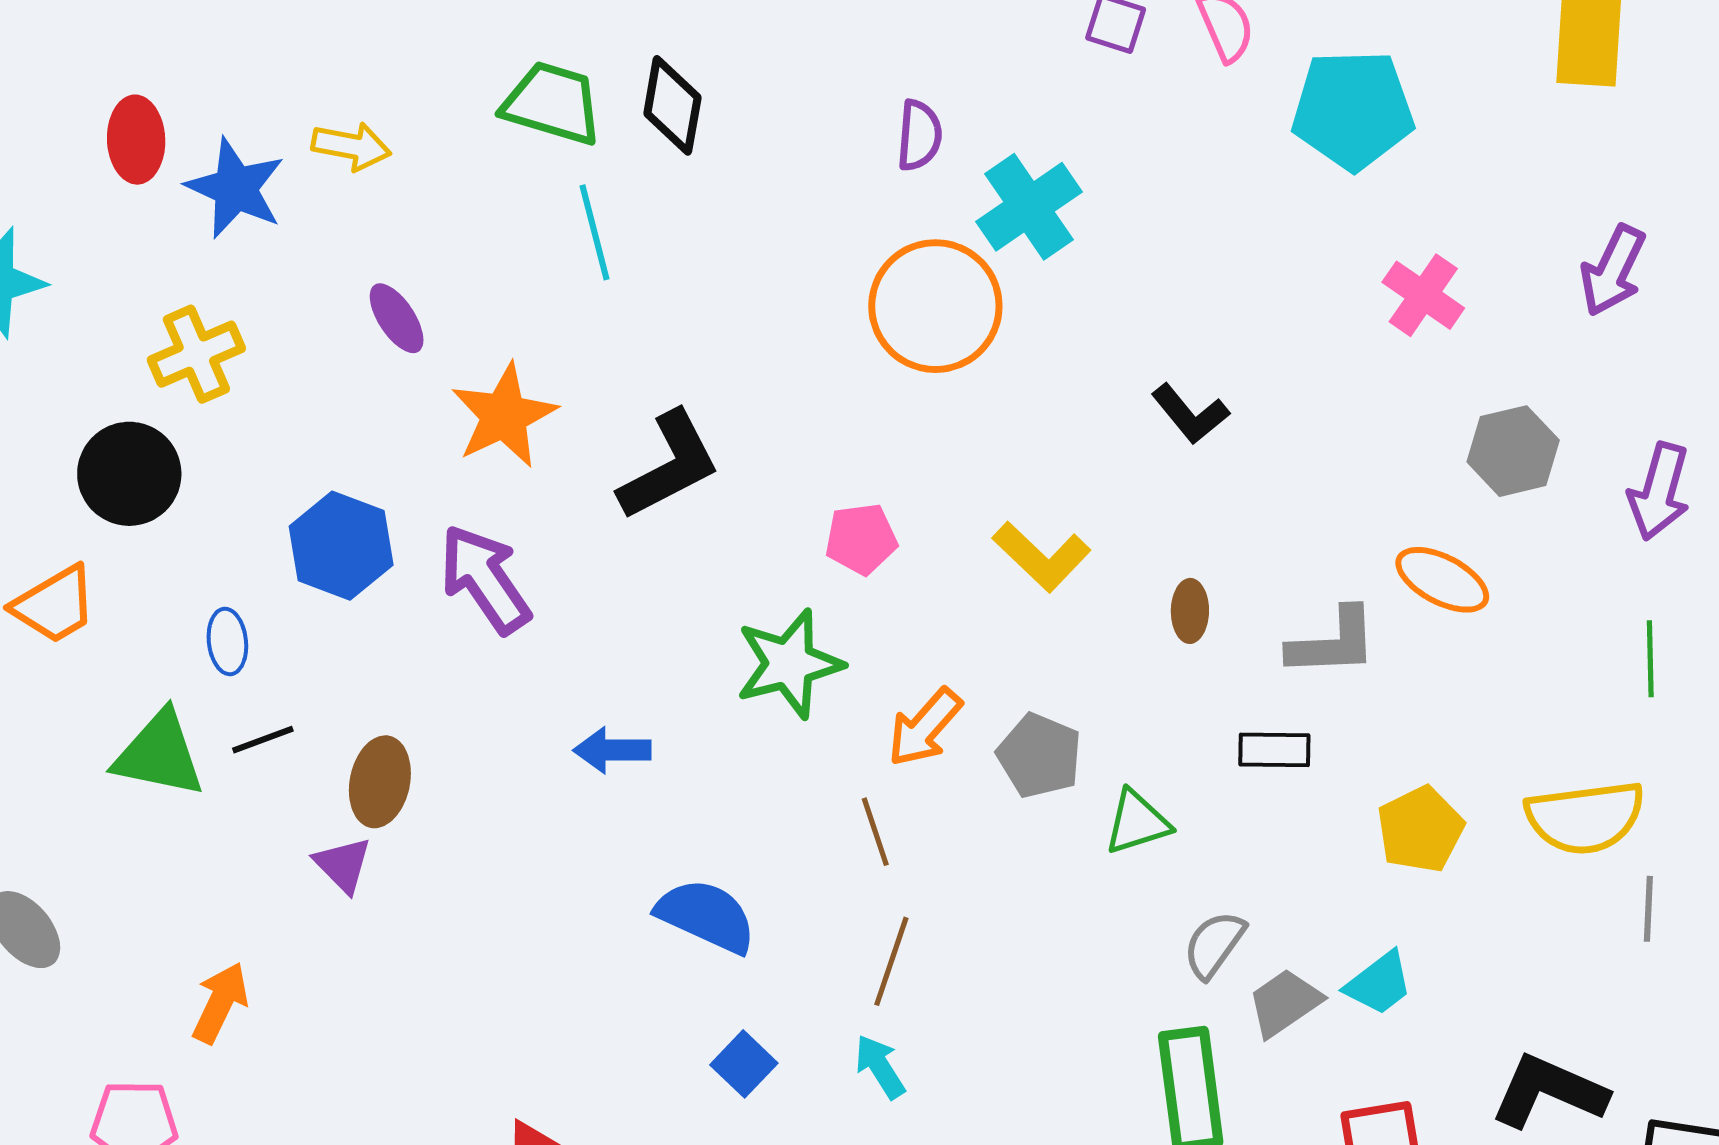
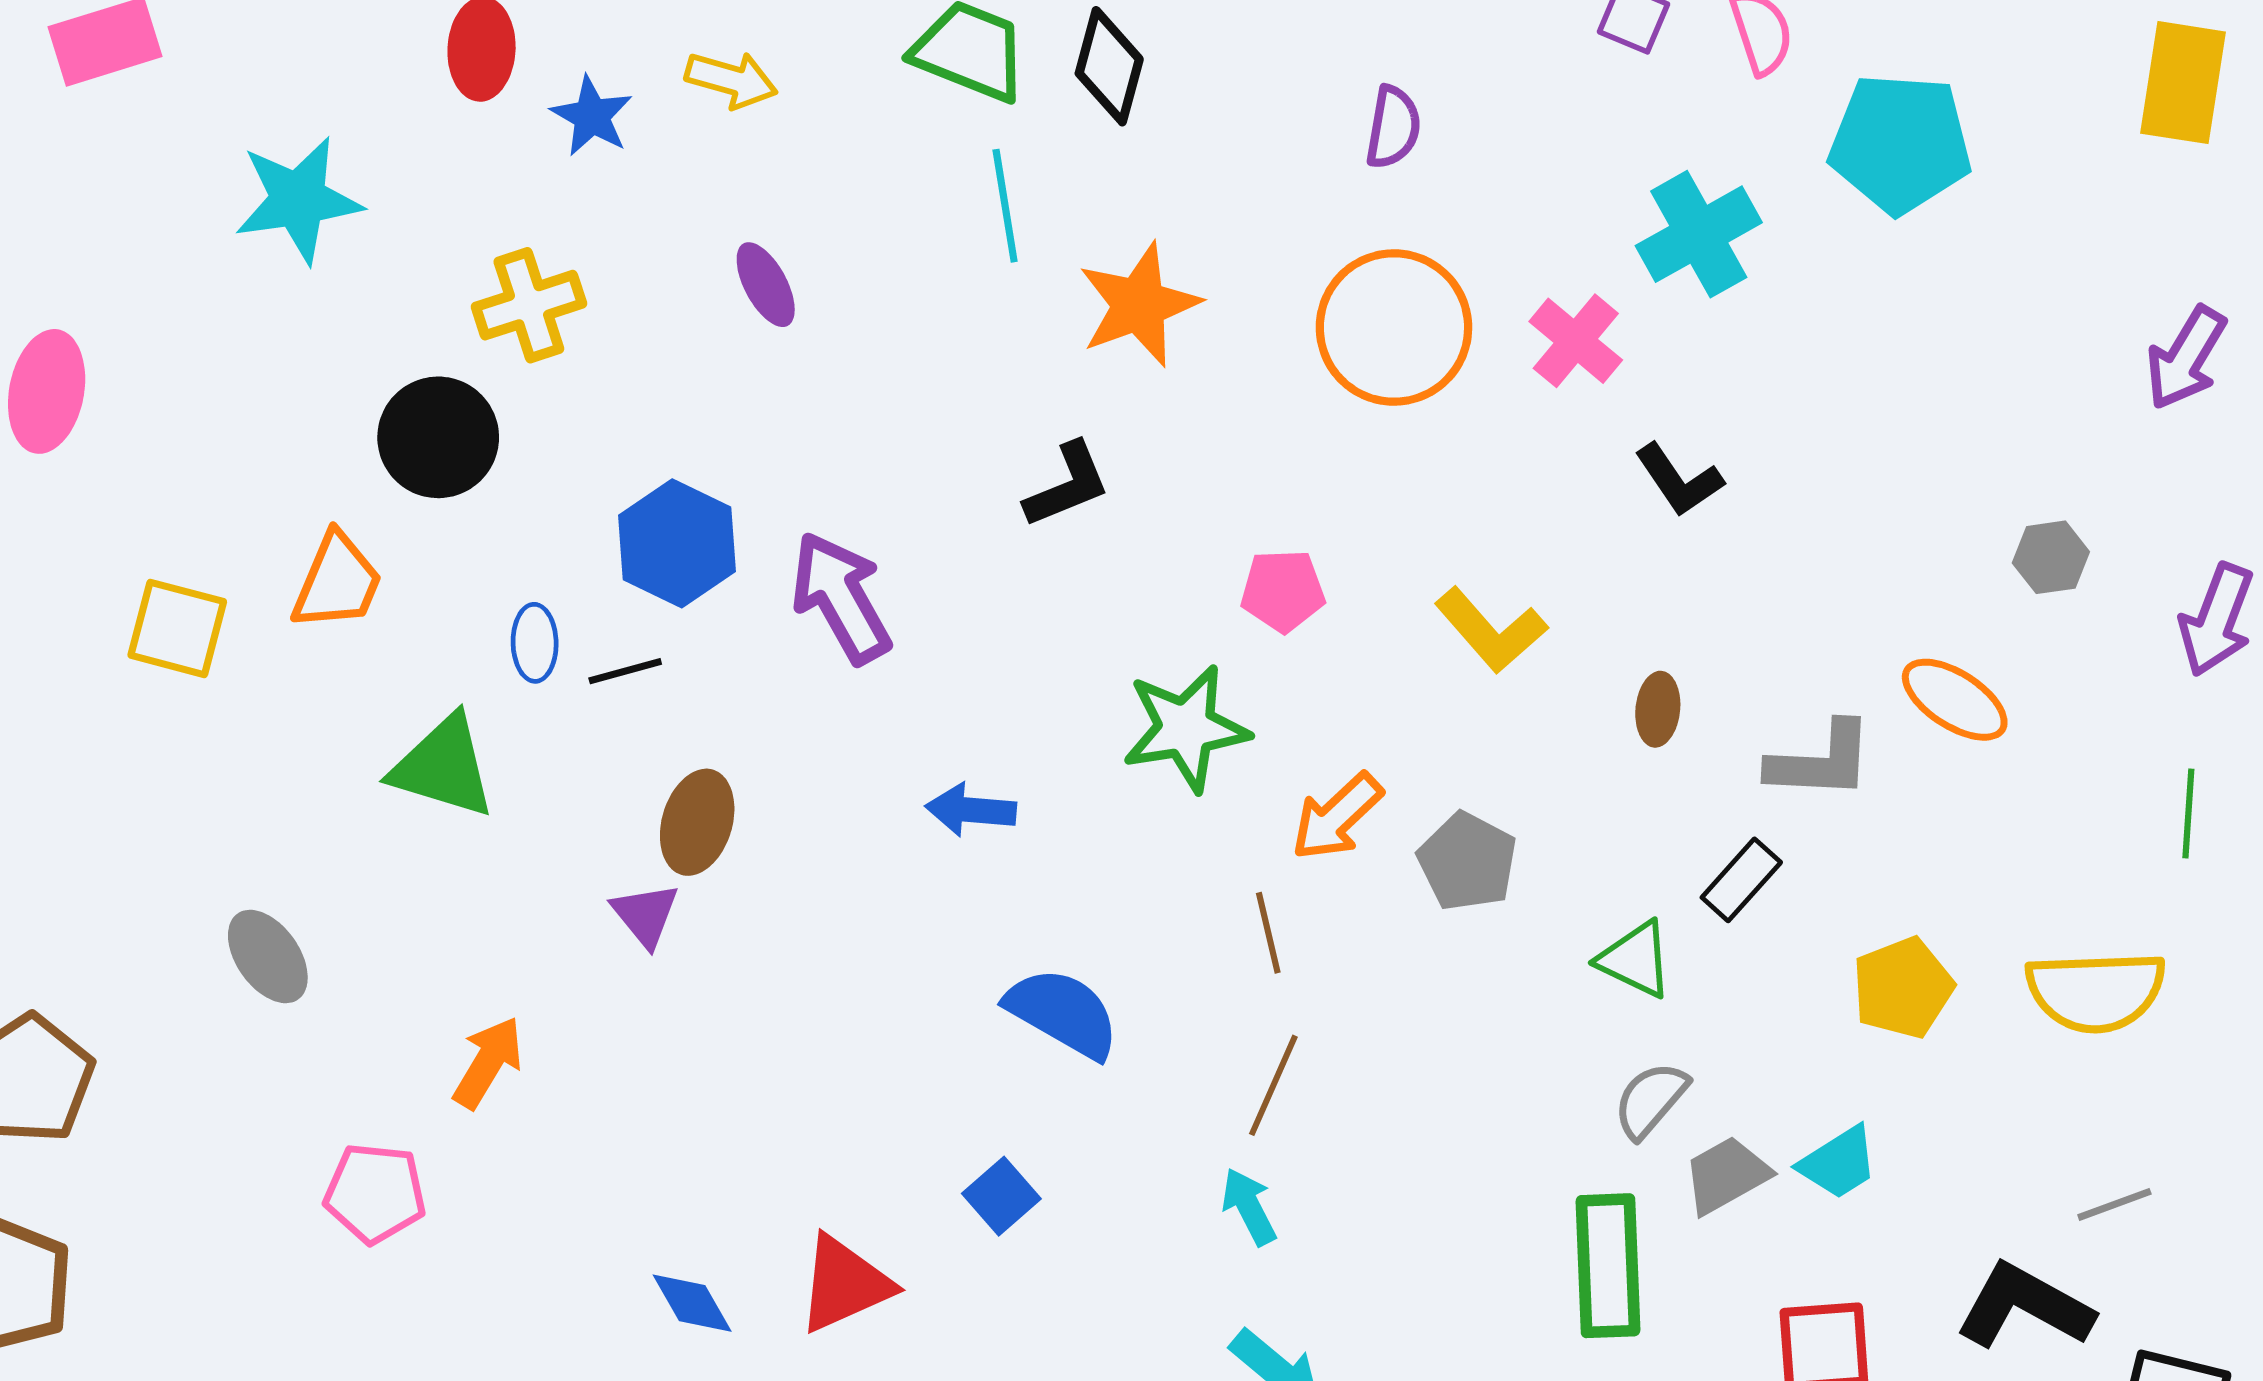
blue star: (235, 188) -> (592, 116), size x0.7
cyan cross: (1029, 207) -> (1699, 234), moved
pink cross: (1423, 295) -> (1576, 341), moved
orange star: (504, 416) -> (1139, 305), moved
gray hexagon: (1513, 451) -> (2051, 557), size x0.7
black L-shape: (669, 466) -> (1067, 485), size x0.7
orange trapezoid: (54, 605) -> (337, 582), turned -42
black line: (263, 740) -> (625, 671), moved
black rectangle: (1274, 750) -> (1741, 880), turned -54
green triangle: (1137, 822) -> (1635, 959), moved, turned 38
gray line: (1648, 909) -> (2114, 1204), moved, turned 62
blue square: (744, 1064) -> (1001, 1196), moved

